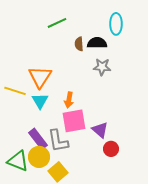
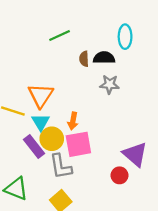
purple triangle: (100, 130) -> (135, 154), moved, size x1.4
purple rectangle: (38, 139) -> (34, 147), moved
yellow circle: (39, 157) -> (52, 139), moved

